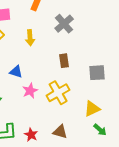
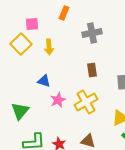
gray cross: (64, 24) -> (92, 33), turned 30
yellow arrow: (30, 38) -> (49, 47), moved

